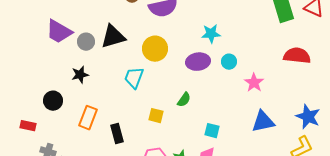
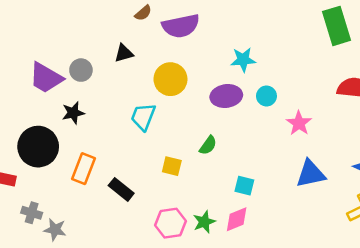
purple trapezoid: (59, 32) -> (46, 78), moved
black triangle: (113, 37) -> (124, 53), moved, size x0.6
black circle: (53, 101) -> (38, 147), size x1.6
black rectangle: (117, 134) -> (121, 189), turned -36

